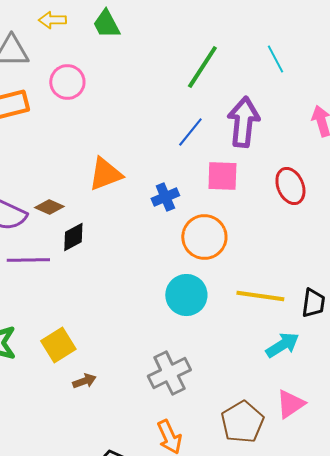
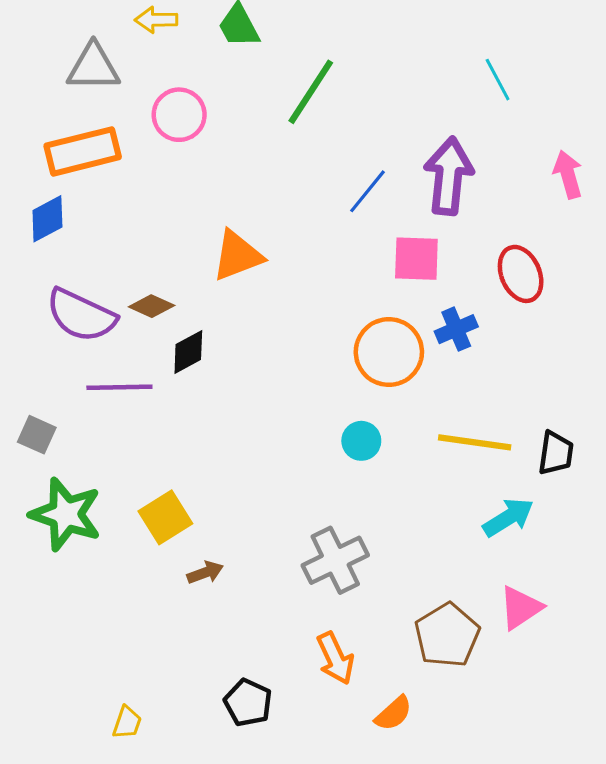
green line: (202, 67) -> (311, 92), moved
blue cross: (165, 197) -> (456, 329), moved
cyan circle: (186, 295) -> (361, 441), size x0.6

